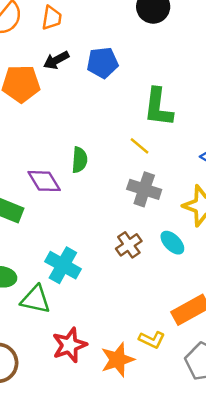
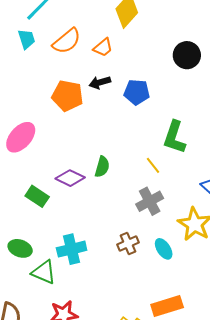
orange trapezoid: (52, 18) -> (103, 48), turned 30
purple diamond: (44, 181) -> (70, 178), turned -44
gray cross: (144, 189) -> (150, 201), turned 32
cyan cross: (63, 265) -> (72, 249), turned 36

